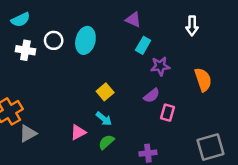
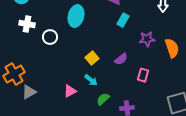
white circle: (54, 40) -> (50, 37), moved
purple star: (160, 66) -> (147, 39), moved
purple semicircle: (152, 96) -> (121, 59), moved
green semicircle: (106, 142) -> (103, 99), moved

